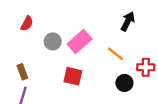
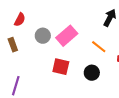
brown rectangle: (22, 72) -> (13, 45), moved
black circle: (124, 83) -> (92, 73), moved

